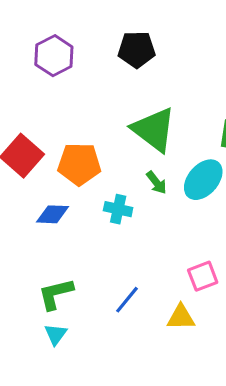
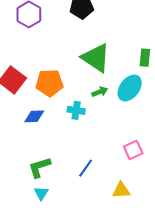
green arrow: (156, 183) -> (100, 92), turned -70
yellow triangle: (181, 317) -> (121, 190), moved

